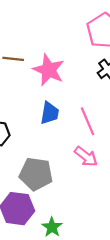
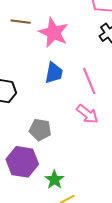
gray pentagon: (36, 174) -> (40, 130), size x0.7

